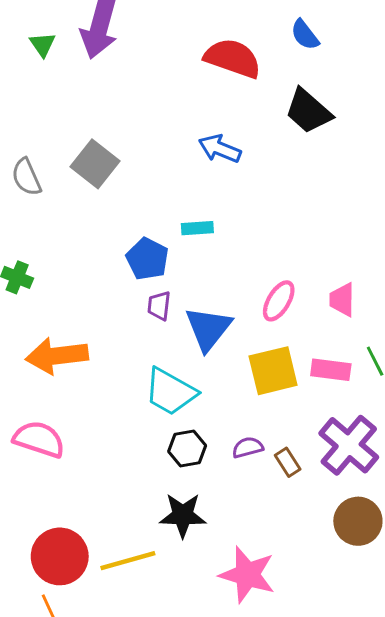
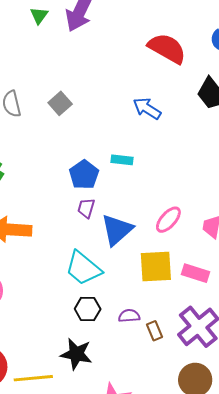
gray square: (95, 164) -> (60, 103), size x0.7

